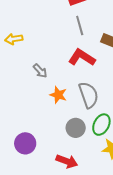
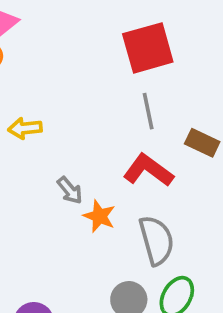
orange star: (58, 95) -> (99, 216), moved

